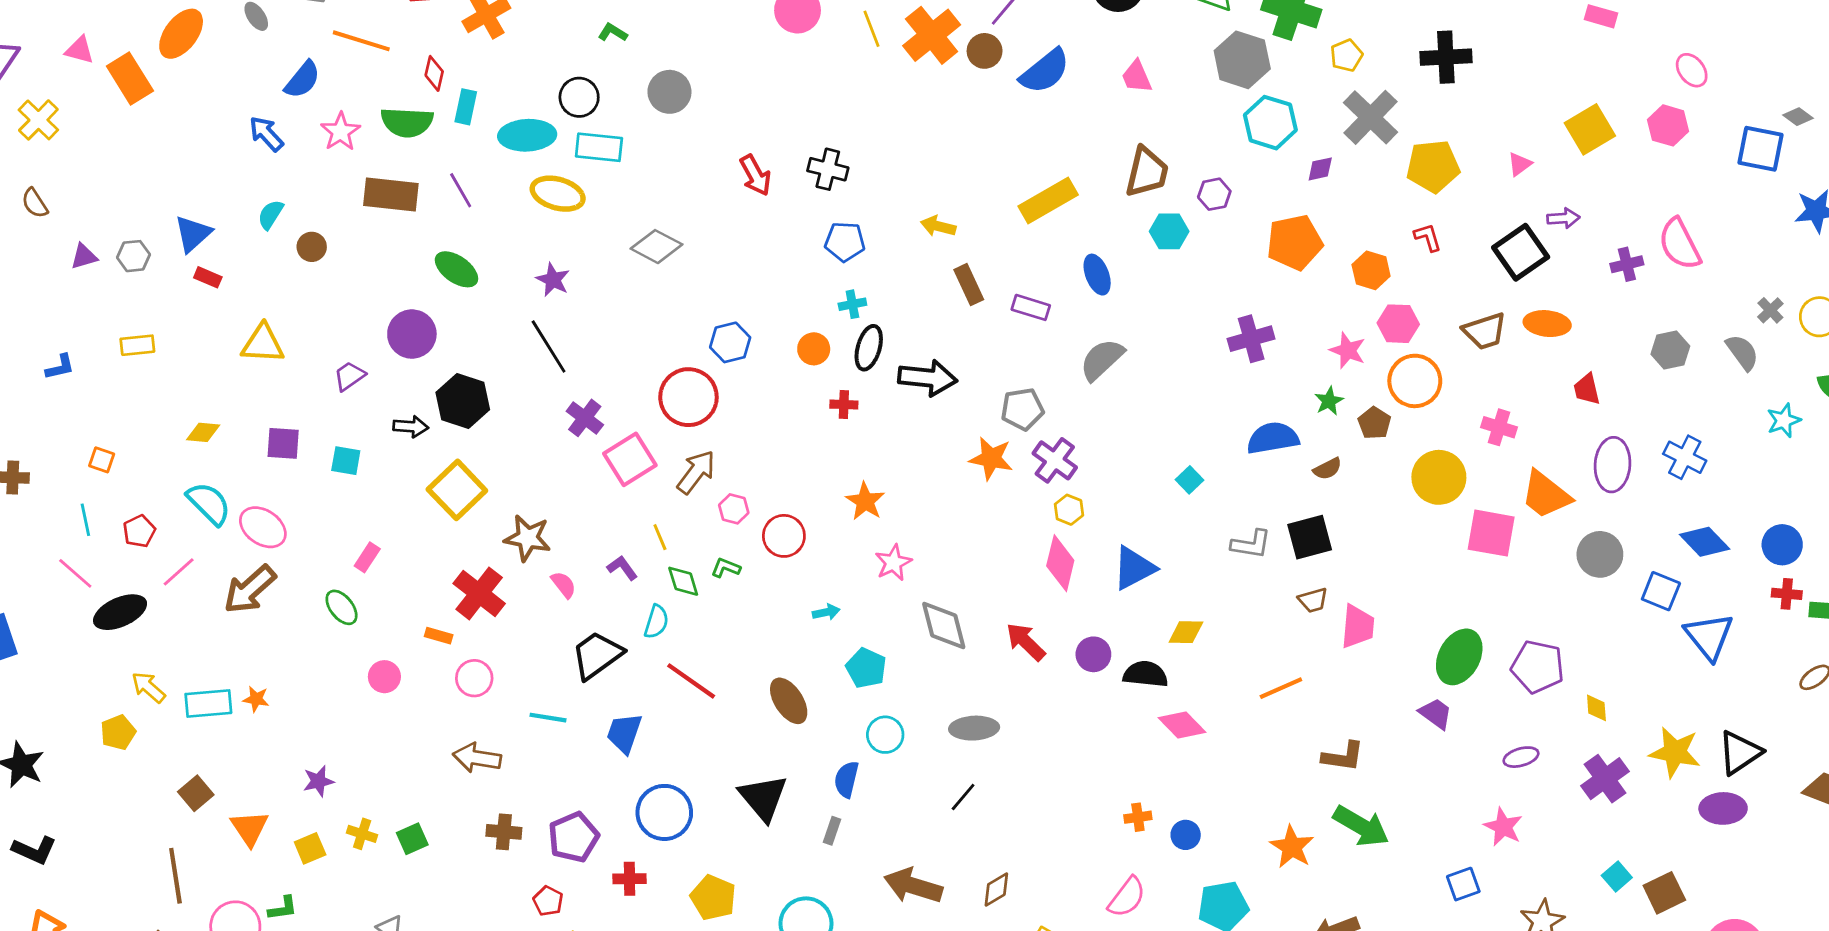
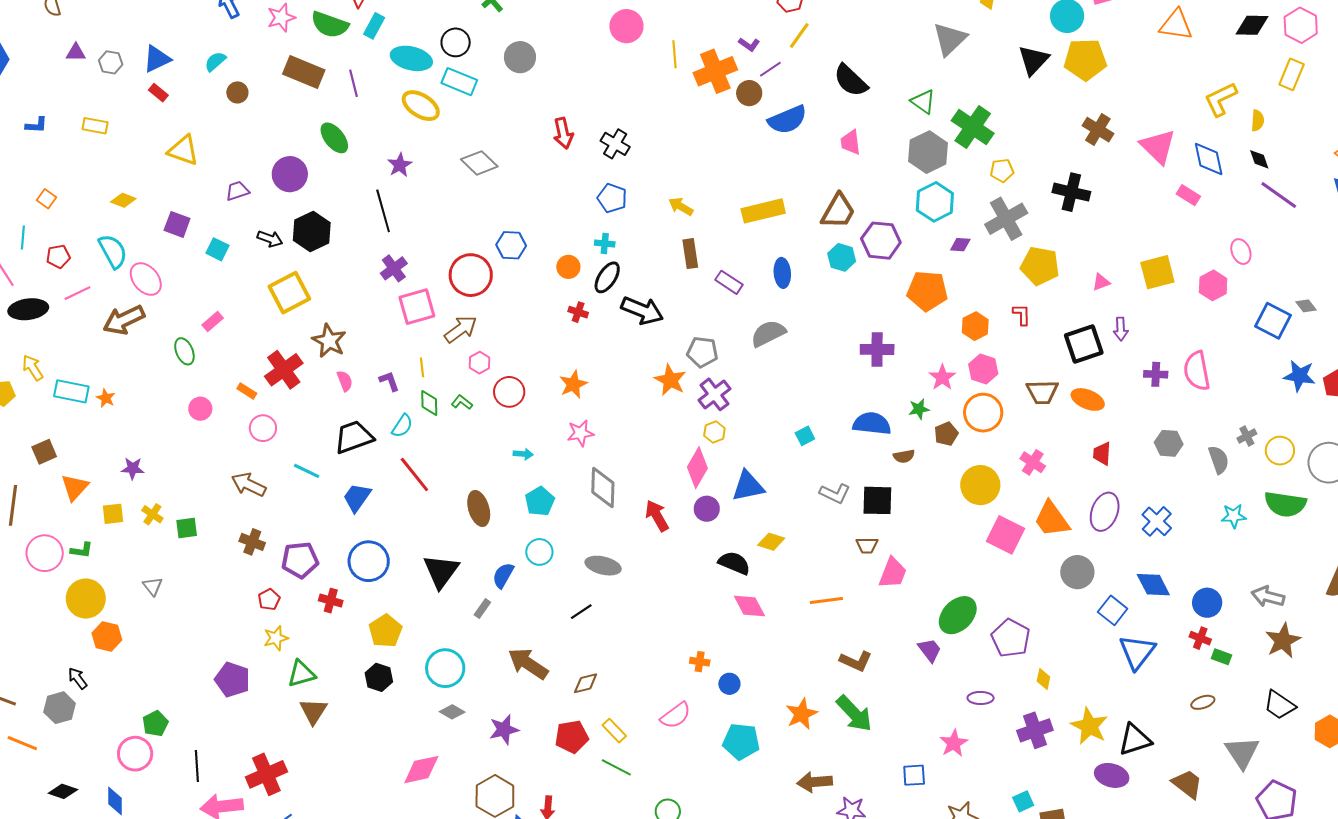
purple hexagon: (1214, 194) -> (881, 241), size x1.6
purple arrow: (1563, 218) -> (1121, 329), turned 75
purple circle: (1093, 654) -> (707, 509), moved

